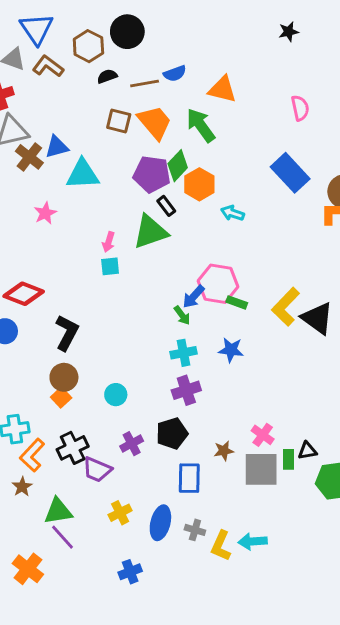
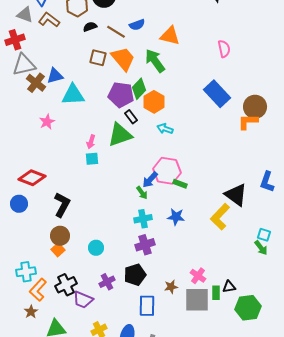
brown line: (145, 84) -> (116, 32), turned 42
cyan arrow: (232, 213) -> (165, 129), moved
yellow L-shape: (286, 307) -> (220, 217), moved

